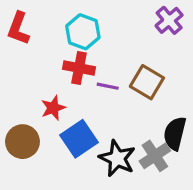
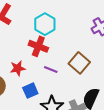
purple line: (108, 86) -> (51, 70), moved
blue square: (79, 139) -> (30, 91), size x0.7

